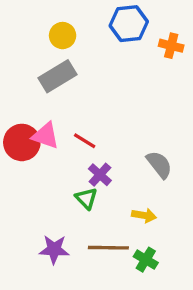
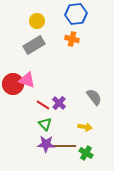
orange cross: (171, 46) -> (72, 39), moved
red line: (85, 141) -> (43, 105), moved
green triangle: (86, 198) -> (45, 124), moved
purple star: (54, 249) -> (46, 144), moved

